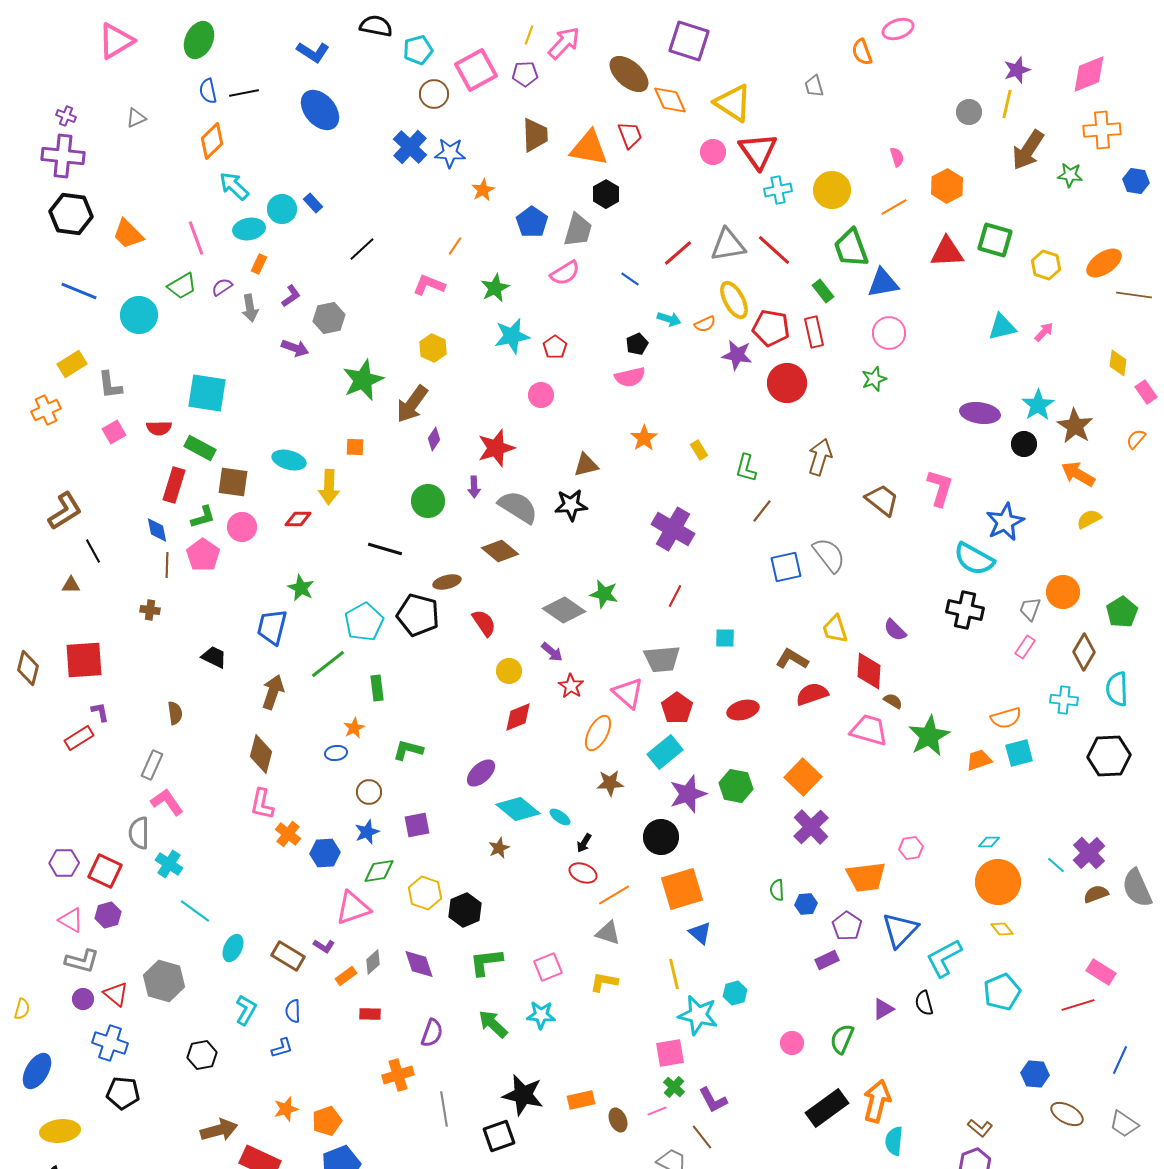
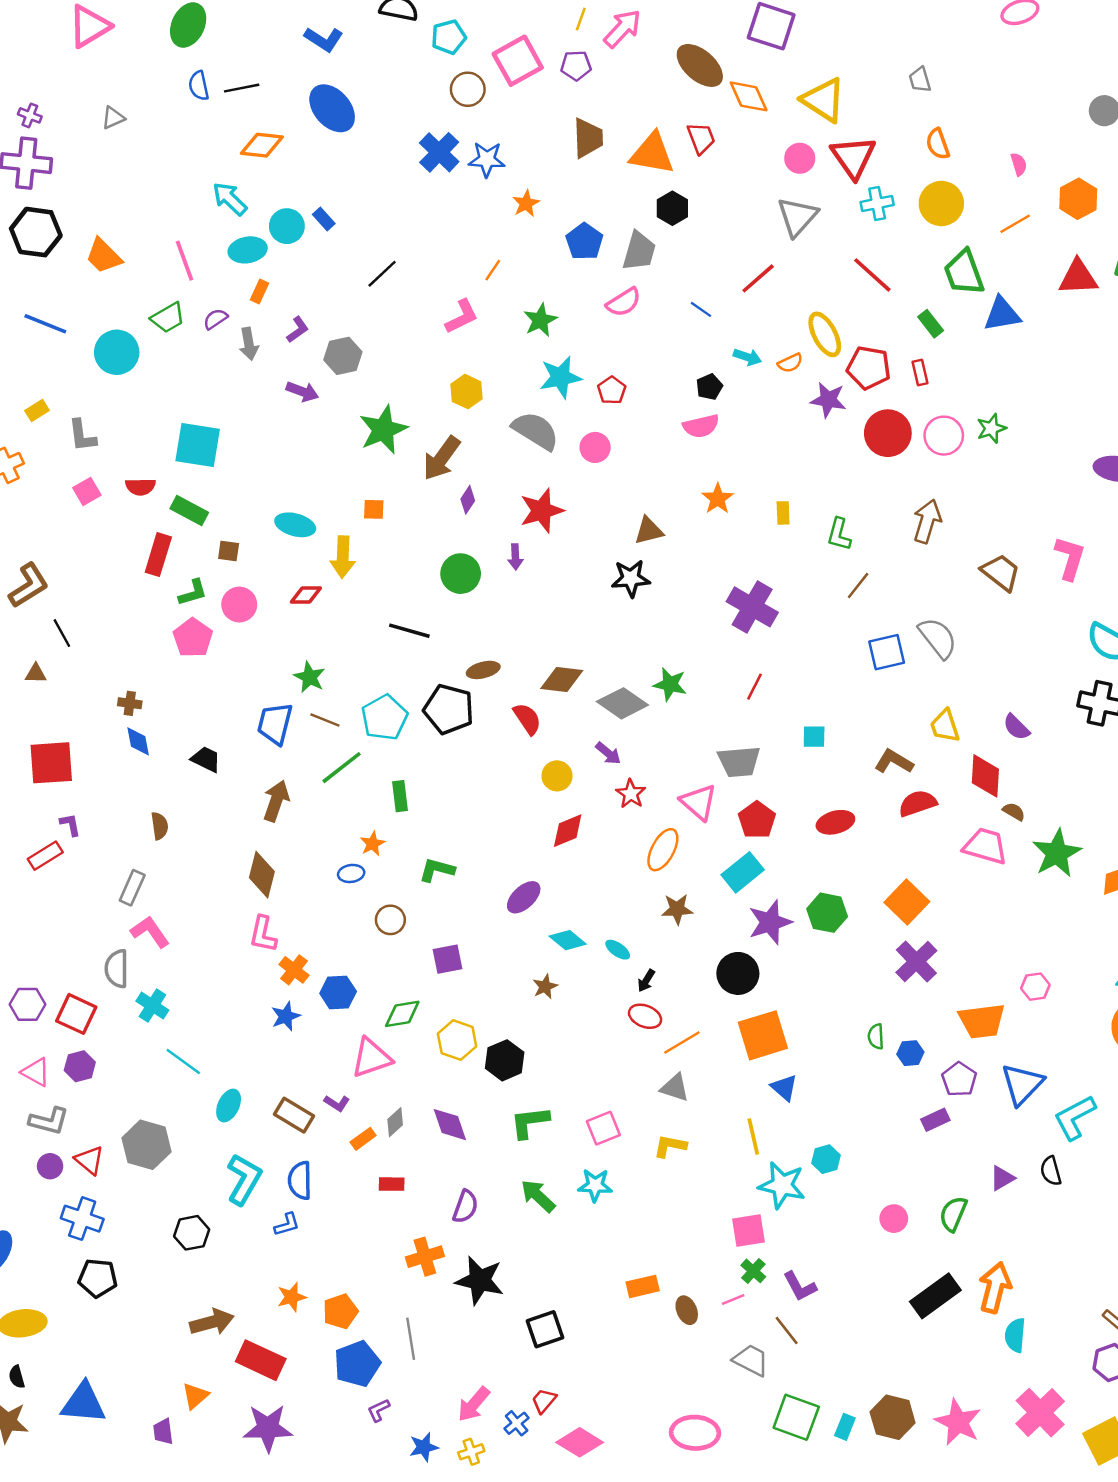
orange semicircle: (862, 52) -> (938, 144), moved
orange diamond: (212, 141) -> (262, 145), moved, turned 51
gray triangle: (728, 245) -> (797, 217), moved, turned -39
pink L-shape: (429, 285) -> (462, 317), turned 132
red rectangle: (814, 332) -> (920, 372), size x0.7
pink circle: (889, 333) -> (944, 436), moved
yellow rectangle: (72, 364) -> (37, 411), size x0.7
yellow rectangle: (699, 450) -> (783, 513), turned 30
brown square: (233, 482) -> (229, 551), size x0.6
gray semicircle: (518, 507) -> (536, 431), moved
blue diamond: (157, 530) -> (138, 741), moved
brown diamond: (500, 551) -> (562, 680), moved, turned -33
brown line: (167, 565) -> (325, 720), moved, turned -70
cyan diamond: (518, 809) -> (568, 940), size x0.7
blue star: (367, 832) -> (286, 1016), moved
cyan L-shape: (246, 1010) -> (244, 1179), size x1.4
blue semicircle: (293, 1011) -> (300, 1180), size x1.4
black star: (523, 1095) -> (480, 1280), moved
gray line: (444, 1109) -> (411, 1339), moved

